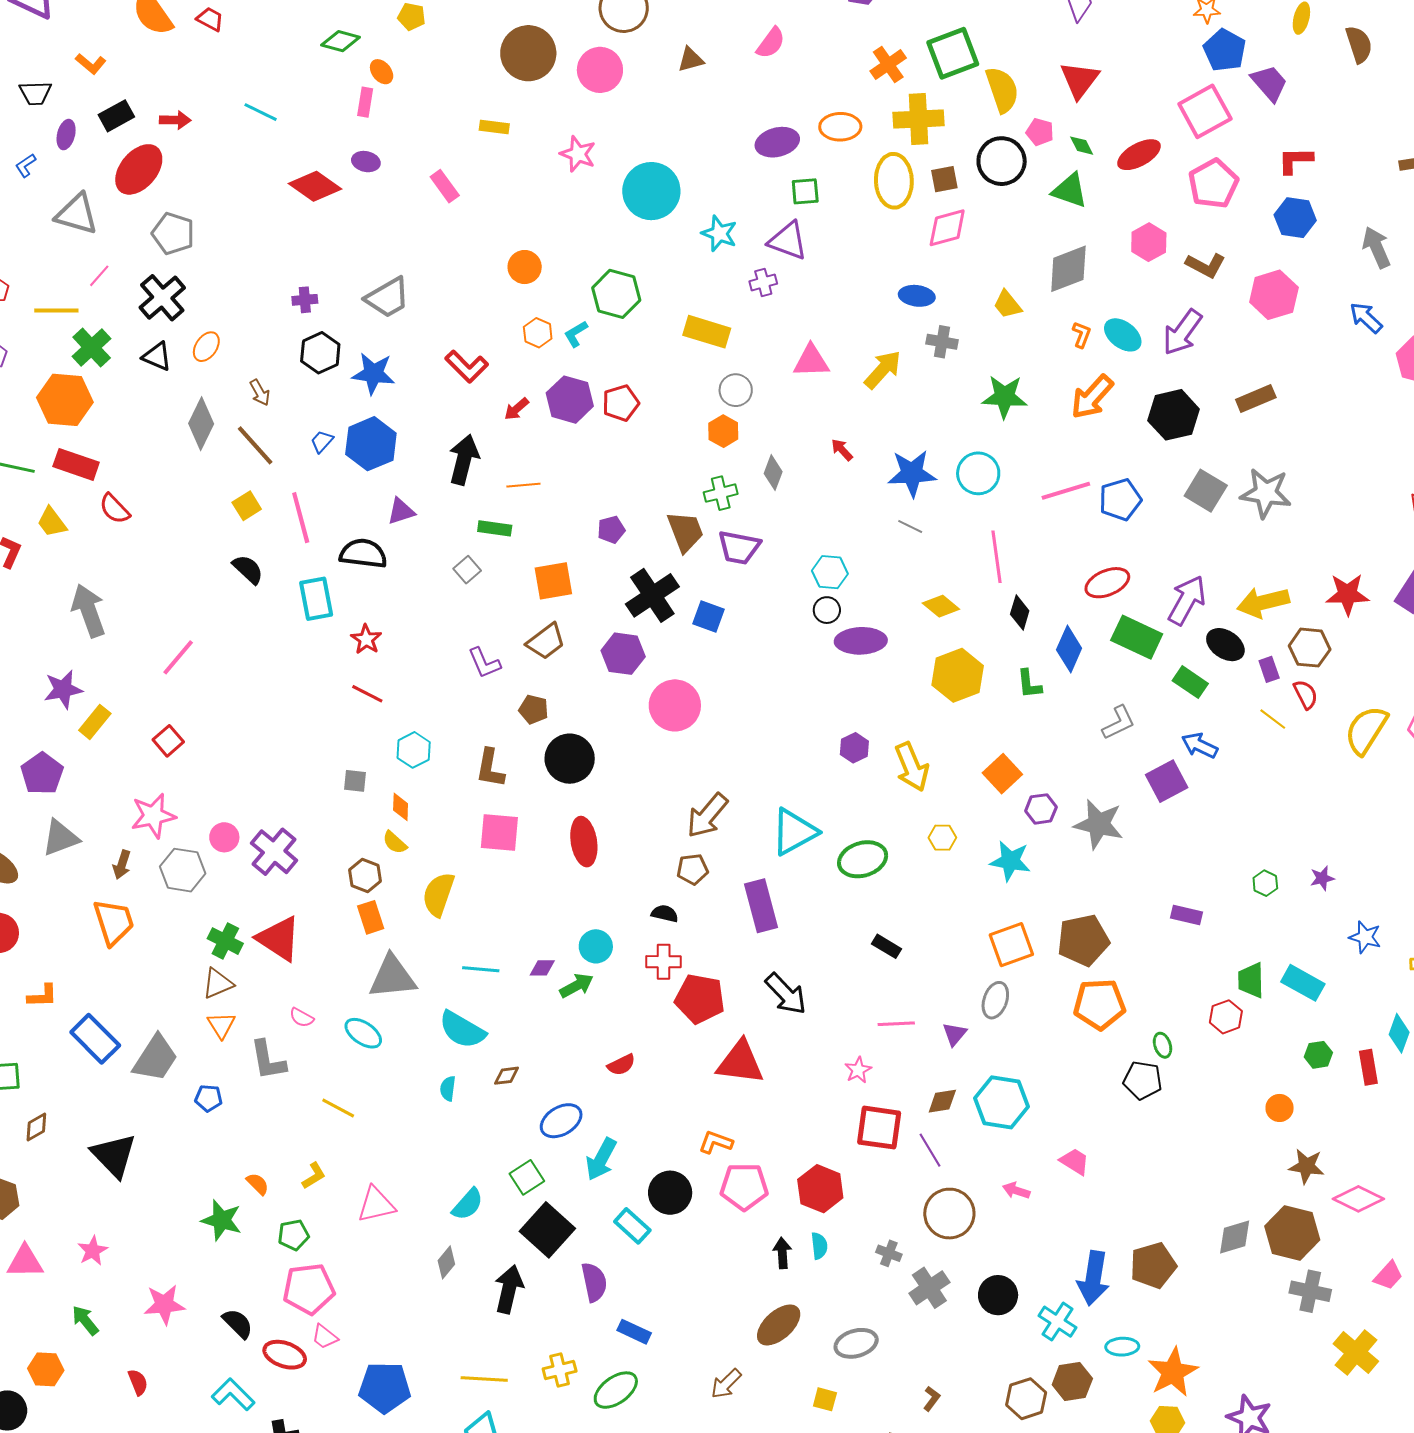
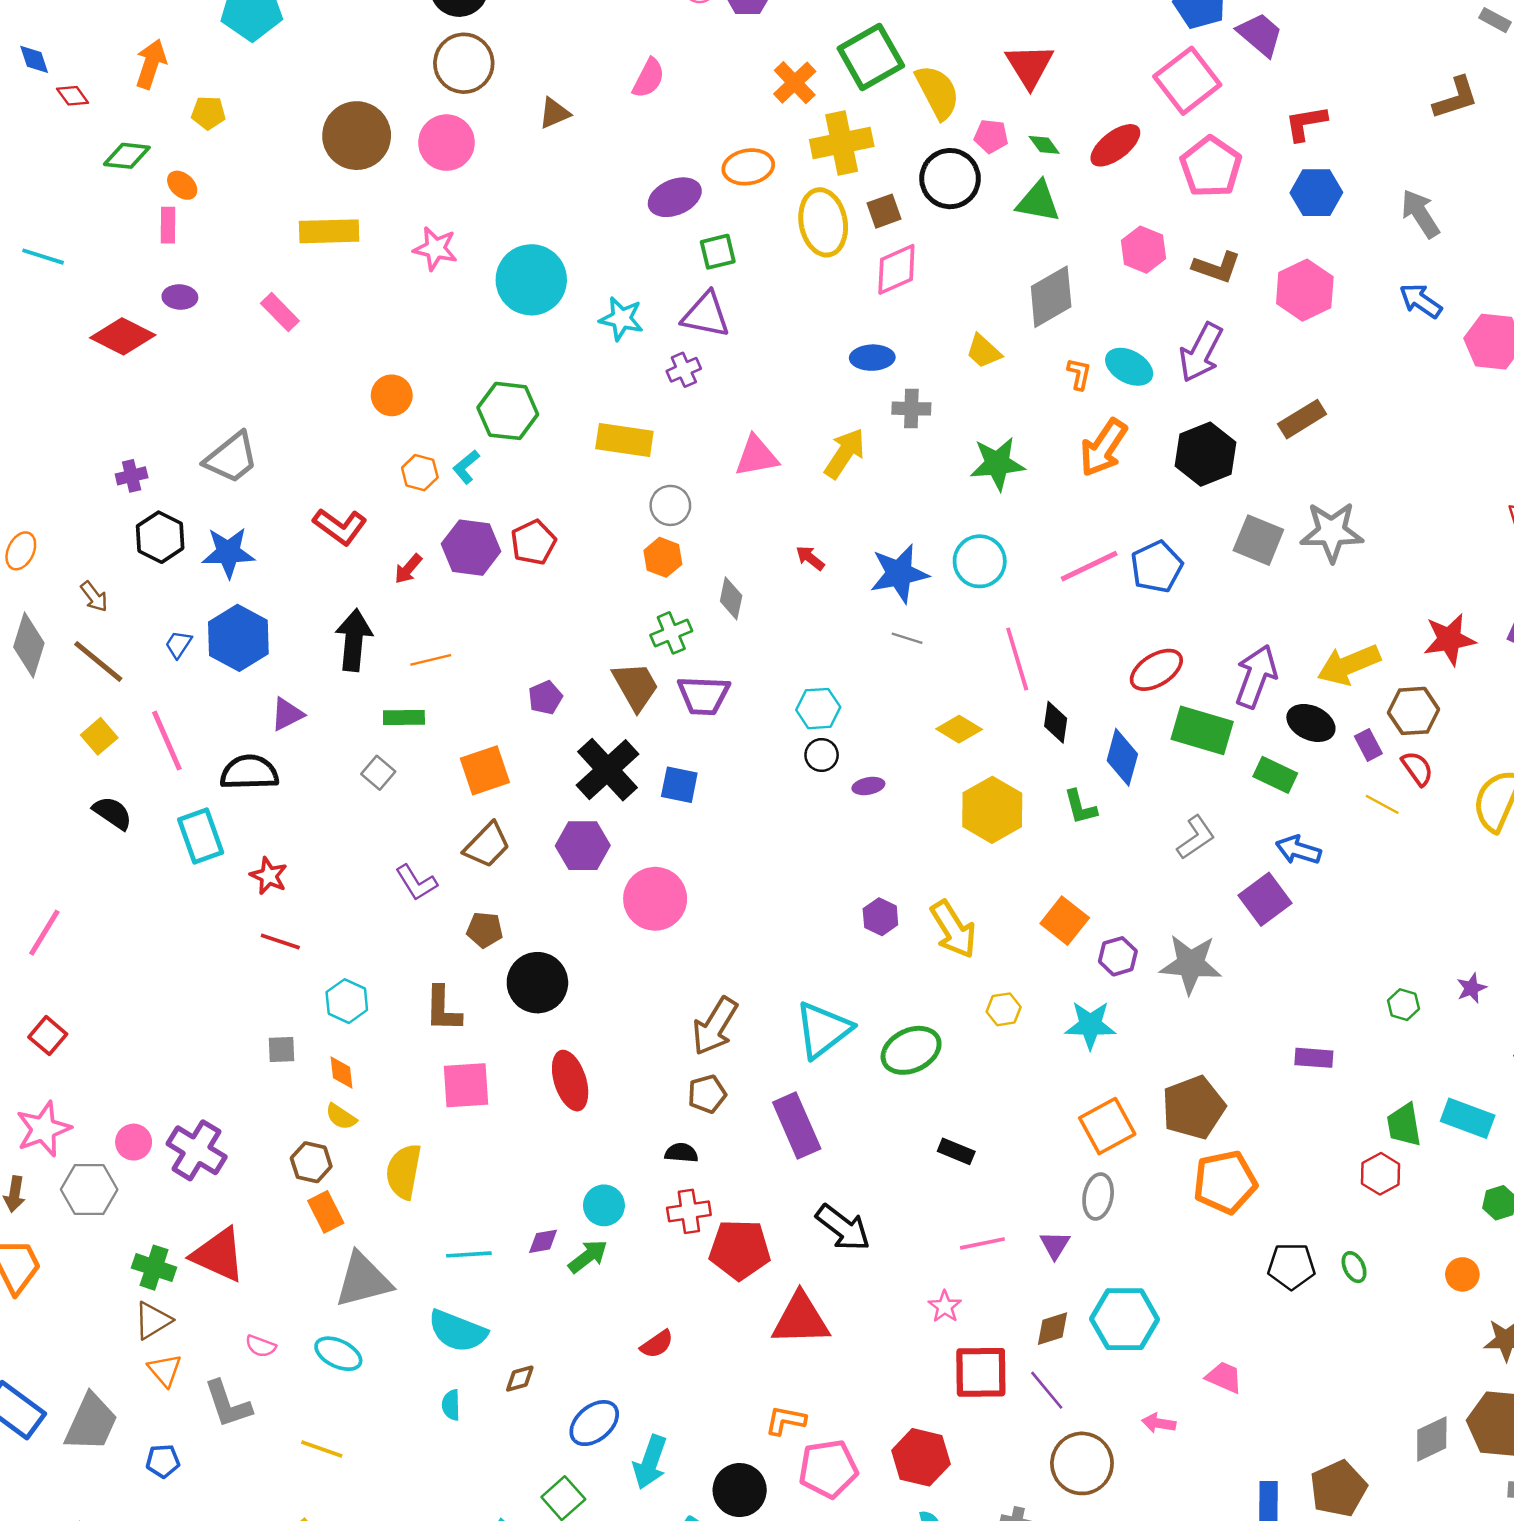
yellow rectangle: (494, 127) -> (329, 231), size x1.6
purple ellipse: (861, 641) -> (868, 786), size x0.5
green ellipse: (1163, 1045) -> (1354, 1267), moved

